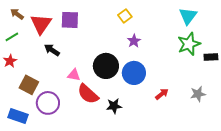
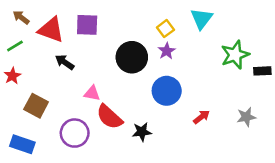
yellow square: (125, 16) -> (165, 29), moved
cyan triangle: (188, 16) -> (201, 19), moved
red triangle: (41, 24) -> (51, 30), turned -45
black circle: (106, 66) -> (132, 57), moved
purple circle: (48, 103) -> (75, 133), moved

